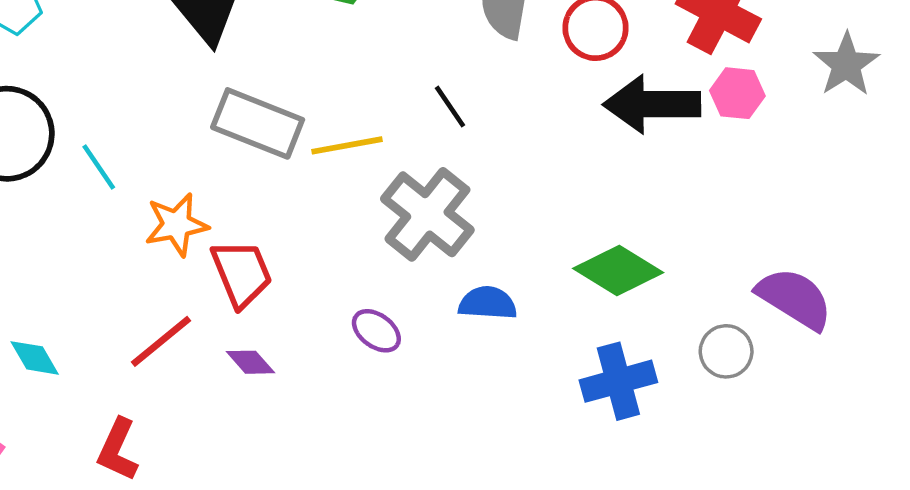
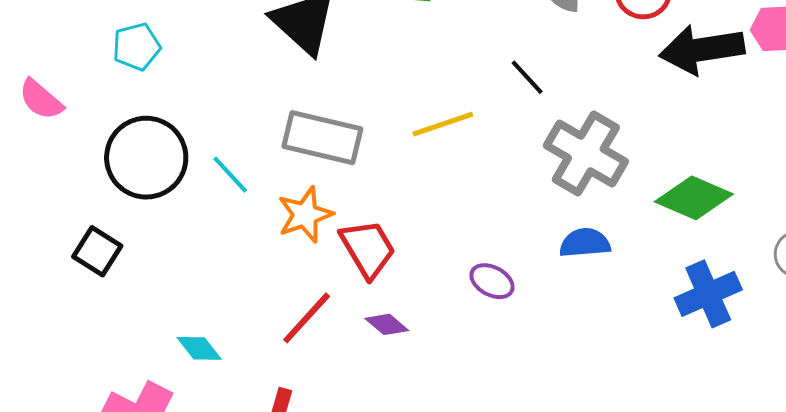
gray rectangle: (258, 123) -> (322, 138), moved
gray cross: (427, 214) -> (586, 153), moved

